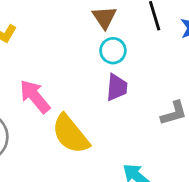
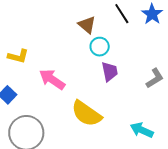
pink arrow: (35, 96) -> (52, 79), moved

